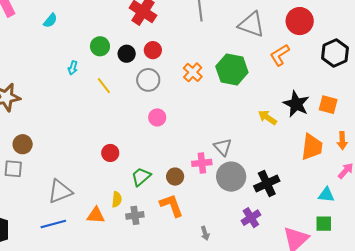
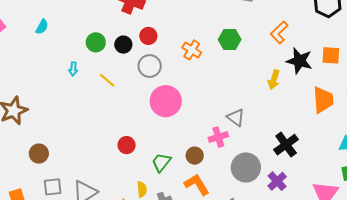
orange L-shape: (280, 55) -> (279, 32), moved
green hexagon: (232, 69) -> (230, 39), size x0.7
pink circle: (157, 117) -> (166, 101), size x1.8
yellow arrow: (267, 117) -> (274, 80), turned -96
gray square: (13, 169) -> (53, 187), moved
gray circle: (231, 177) -> (246, 167), moved

